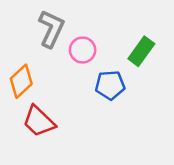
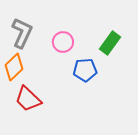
gray L-shape: (51, 29) -> (22, 33), moved

